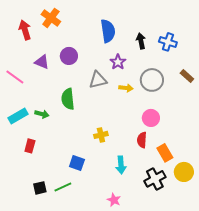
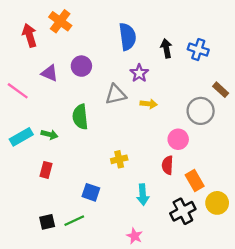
gray circle: (152, 80) -> (201, 111), moved
red rectangle: (30, 146) -> (46, 170), moved

